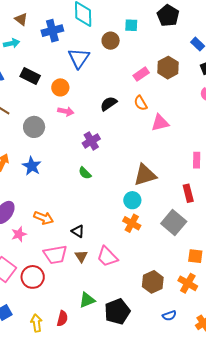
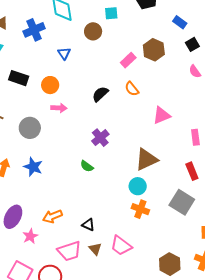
blue triangle: (79, 58) -> (64, 53), size x0.6
pink triangle: (160, 123) -> (162, 115), moved
purple cross: (91, 141) -> (100, 138), moved
orange arrow: (44, 218) -> (52, 216), turned 144

